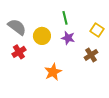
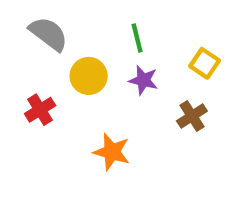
gray semicircle: (17, 27) -> (49, 34), moved
orange star: (53, 72) -> (112, 152), turned -30

